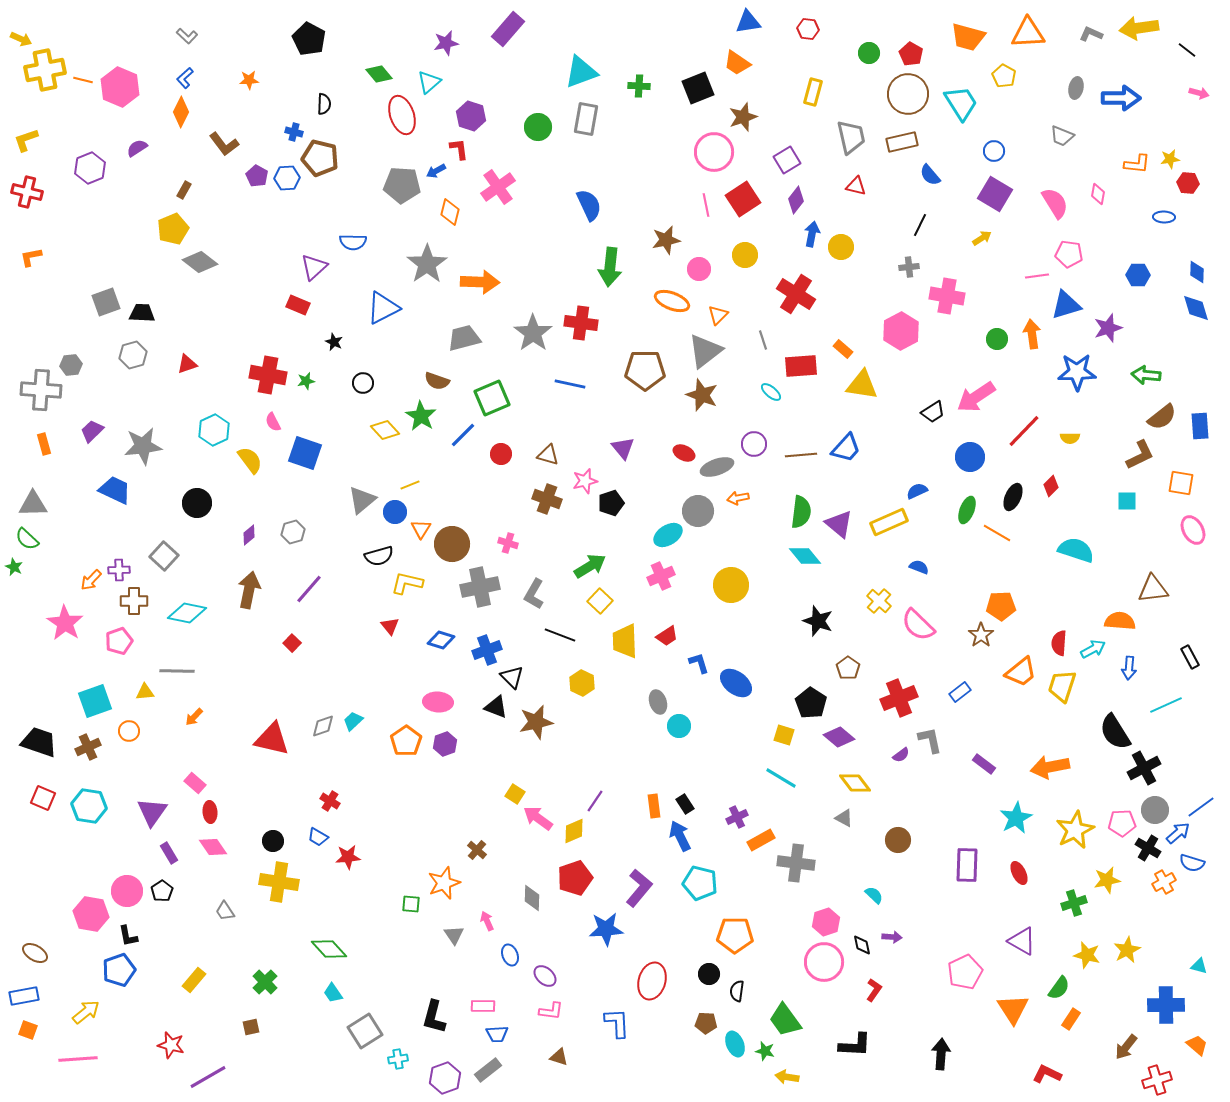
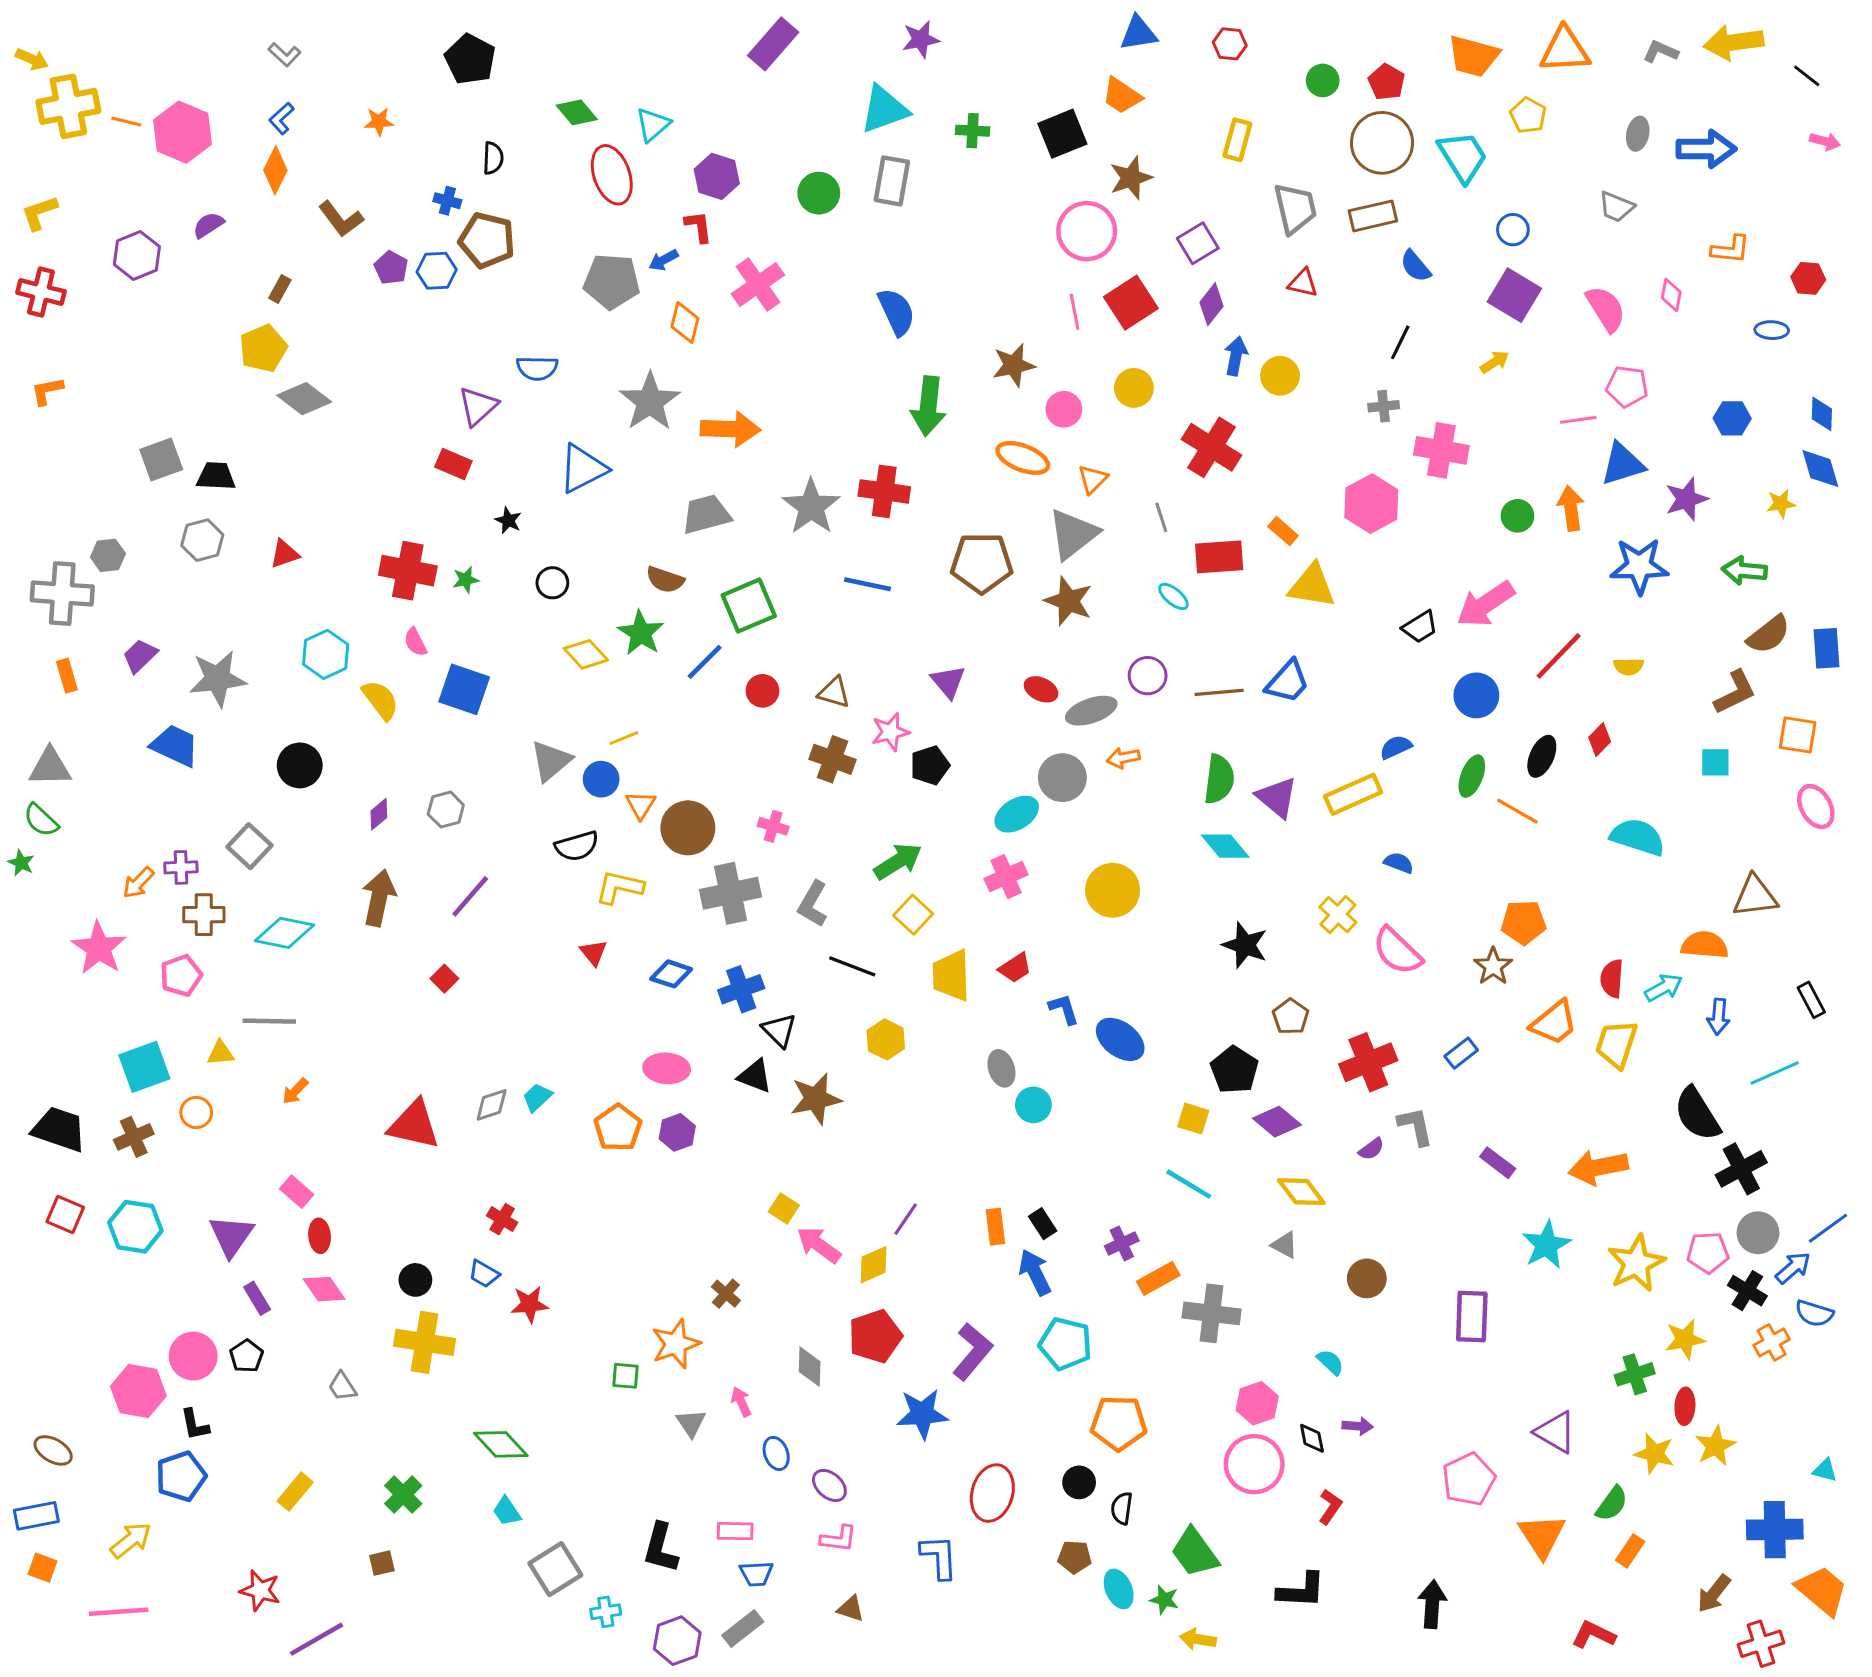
purple star: (446, 43) -> (921, 39), moved
yellow star: (1170, 159) -> (1781, 504), moved
red ellipse: (1019, 873) -> (1685, 1406), moved, turned 30
orange trapezoid: (1197, 1045) -> (1822, 1590), size x1.6

